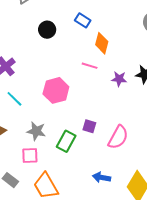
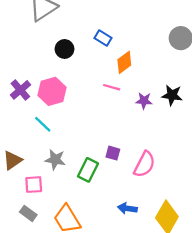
orange diamond: (102, 43) -> (124, 62), turned 40
pink hexagon: (56, 90) -> (52, 91), moved
cyan line: (14, 99) -> (43, 124), moved
pink square: (30, 155) -> (34, 185), moved

